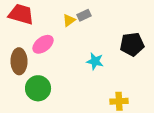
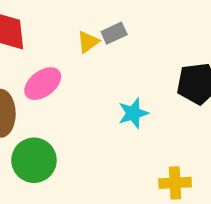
cyan star: (95, 61) -> (133, 113), turned -30

